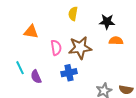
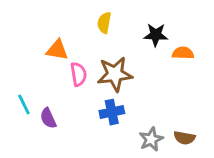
orange triangle: (31, 32) -> (57, 50), moved
orange semicircle: (116, 41) -> (183, 53), moved
blue cross: (69, 73) -> (112, 112), moved

